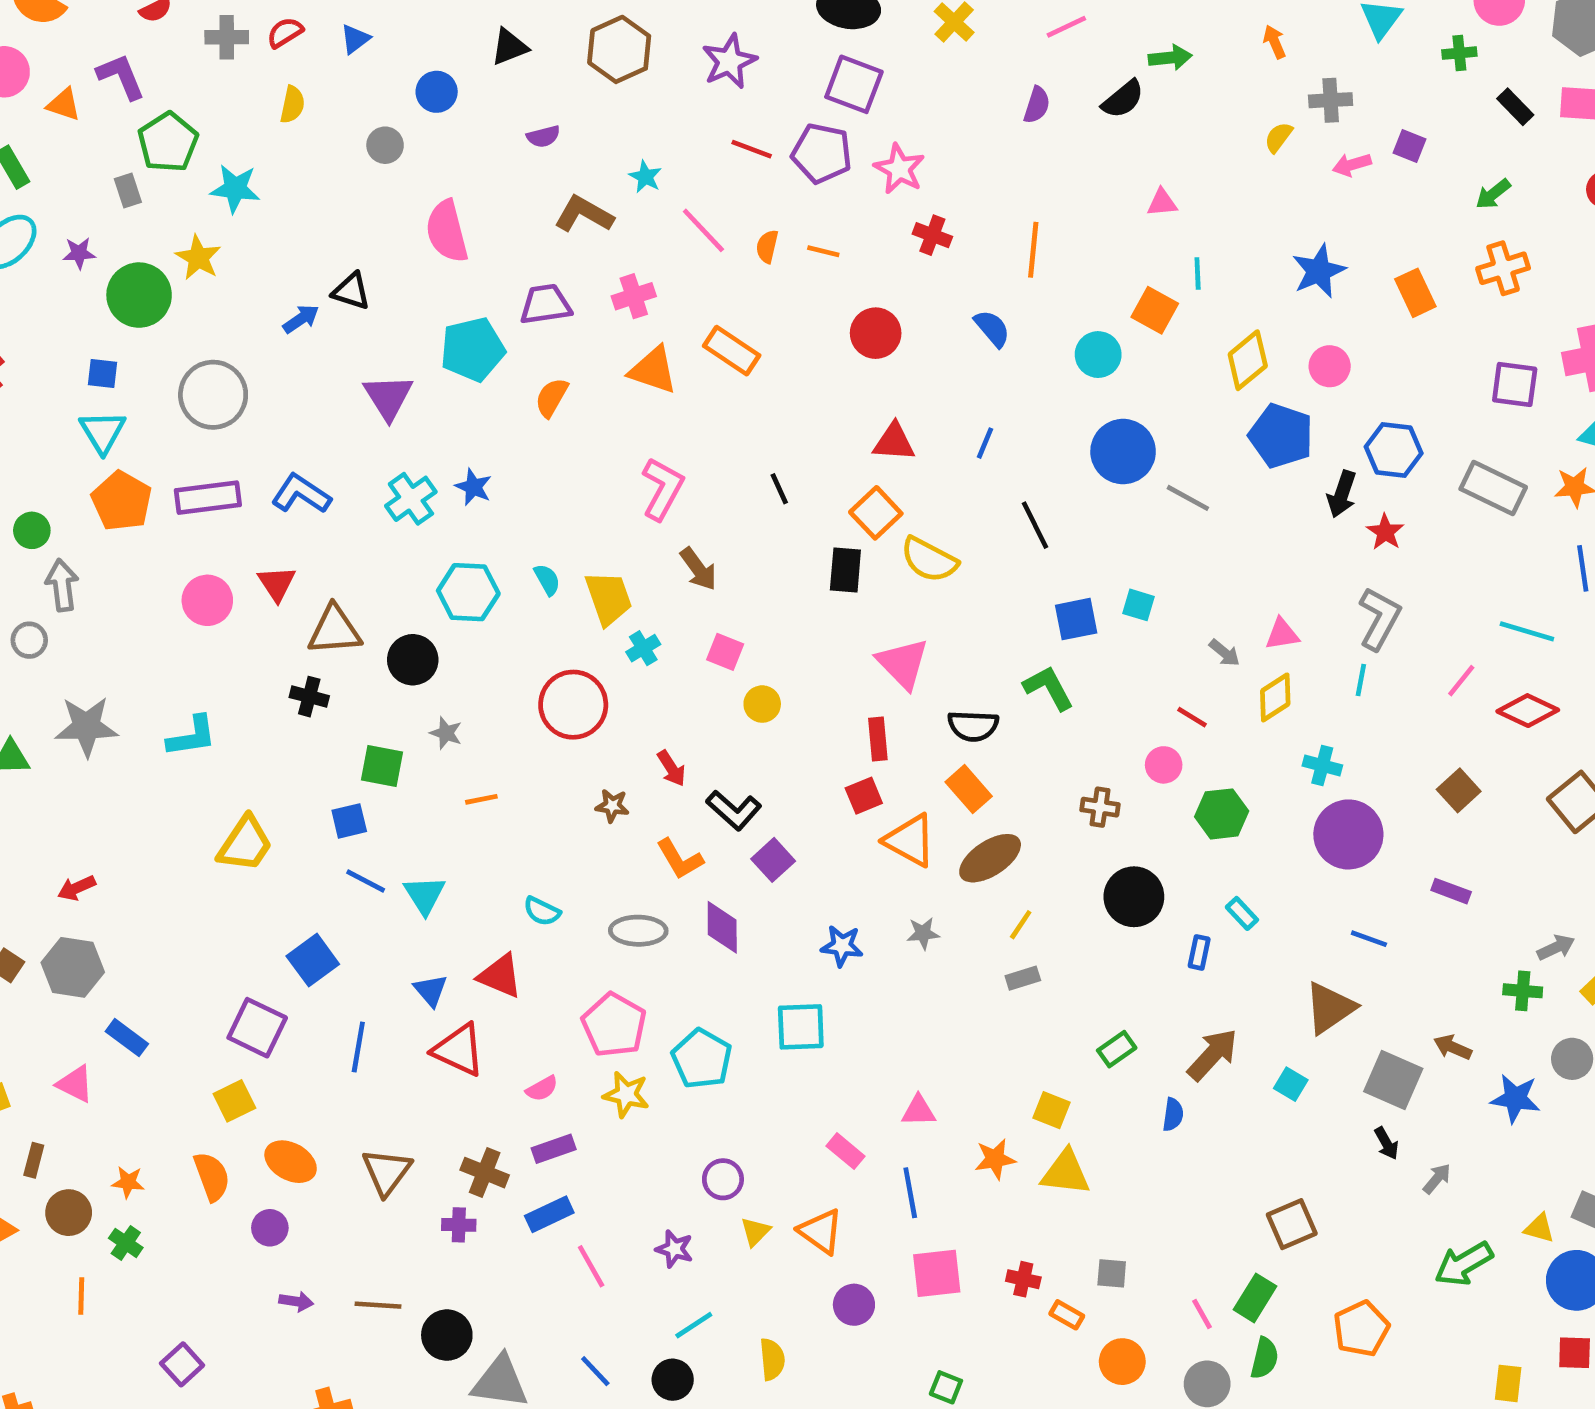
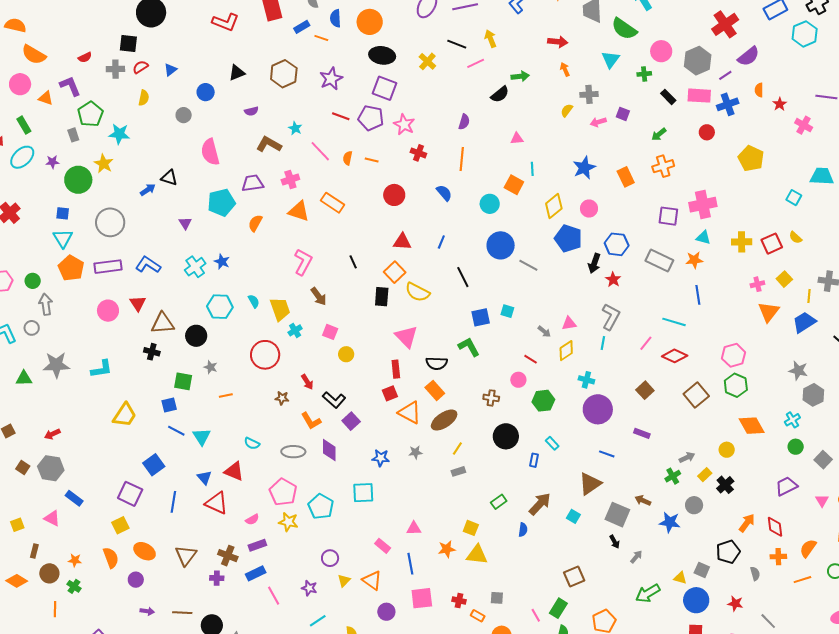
purple semicircle: (1037, 105) -> (464, 122), moved
purple triangle: (388, 397) -> (185, 223), size x0.6
green cross: (1523, 991) -> (673, 476), turned -35

